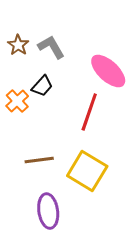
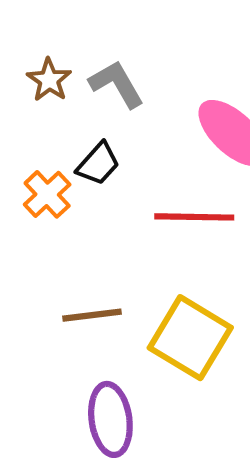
red line: (89, 112) -> (194, 217), turned 72

